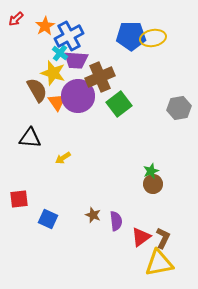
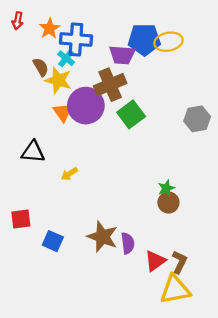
red arrow: (16, 19) -> (18, 21), turned -35
blue cross: (69, 36) -> (76, 39), turned 32
purple trapezoid: (76, 60) -> (122, 55), moved
brown semicircle: (37, 90) -> (41, 67), moved, size x0.7
brown star: (93, 215) -> (102, 237), size x1.8

